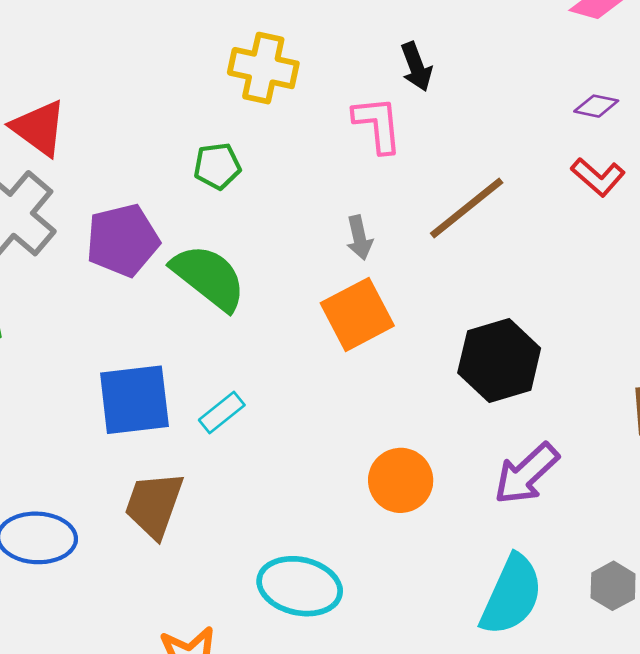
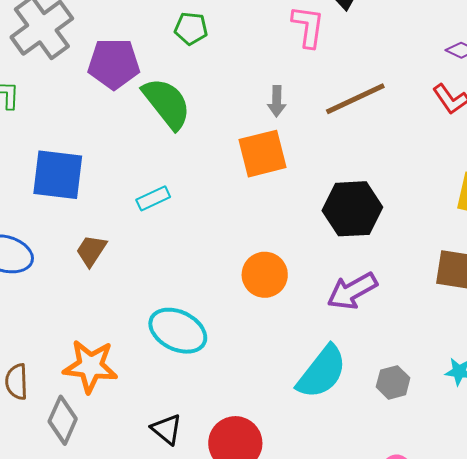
blue square: (134, 400) -> (58, 175), moved
brown trapezoid: (154, 505) -> (91, 251), size x0.7

